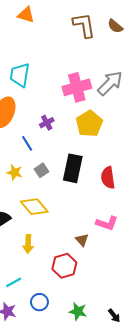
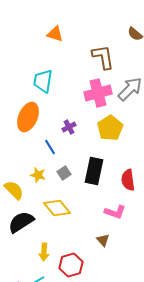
orange triangle: (26, 15) -> (55, 34), moved
brown L-shape: (84, 25) -> (103, 57), moved
pink L-shape: (107, 223) -> (115, 212), moved
yellow arrow: (28, 244) -> (44, 252), moved
red hexagon: (64, 266) -> (71, 265), moved

